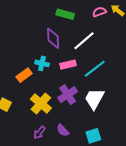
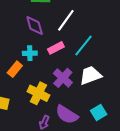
white trapezoid: (94, 99) -> (90, 75), turned 55
purple semicircle: (63, 130) -> (67, 115), size x1.6

